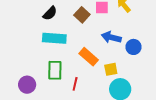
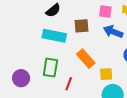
brown square: (82, 15) -> (82, 26), moved, turned 35
blue arrow: (111, 37) -> (113, 32), moved

